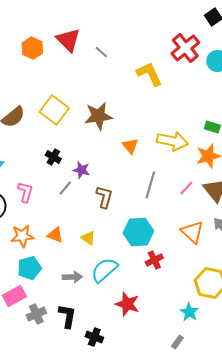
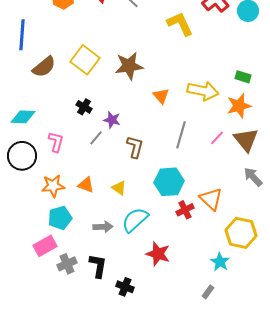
orange triangle: (192, 232) -> (211, 199), moved

